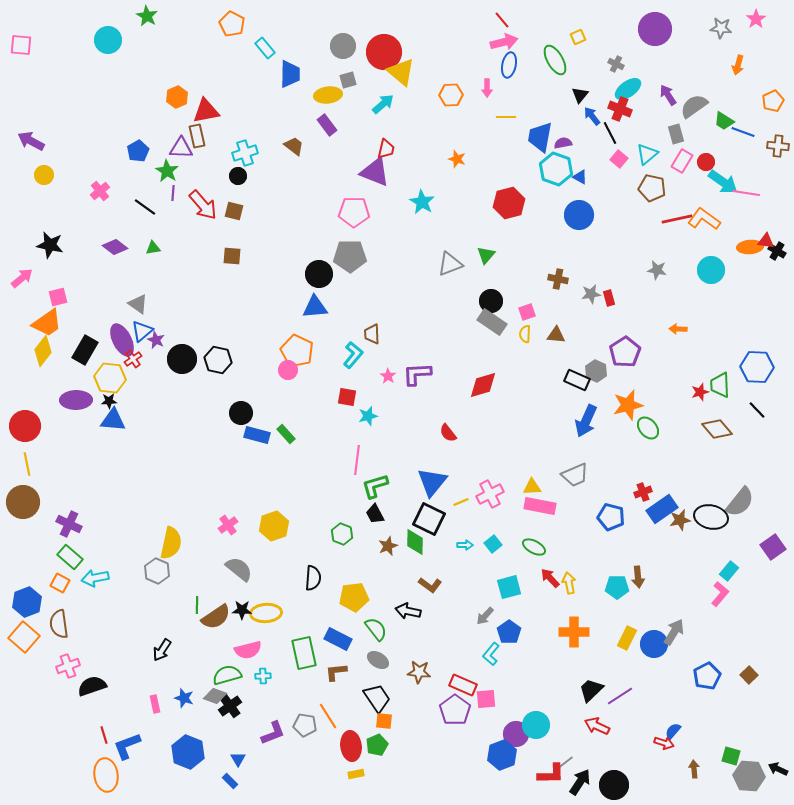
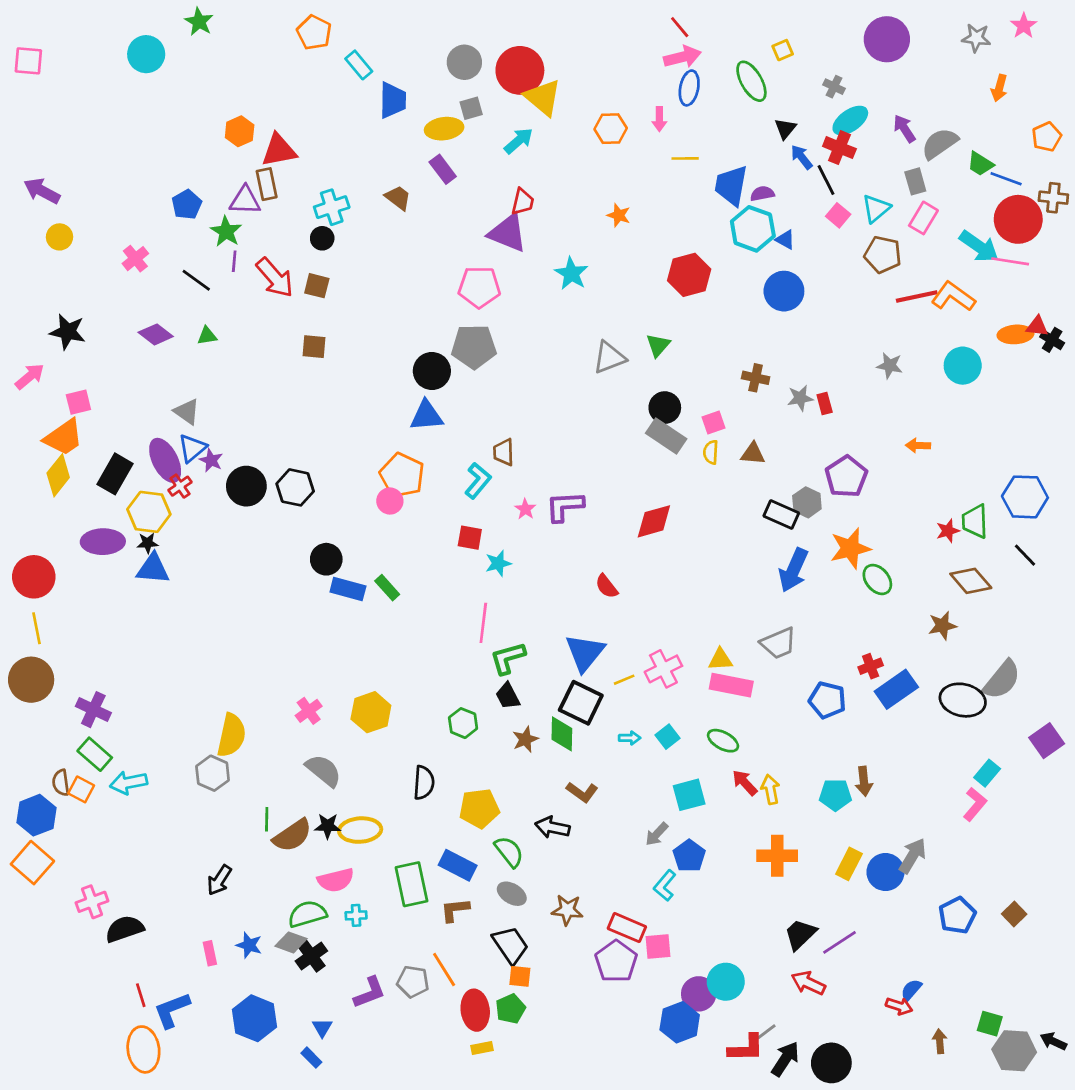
red circle: (706, 162) -> (1018, 219), moved, size x2.0
brown star: (680, 520) -> (942, 626), moved
brown semicircle: (59, 624) -> (61, 783), moved, size x0.7

